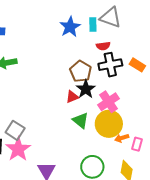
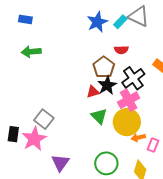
cyan rectangle: (93, 25) -> (120, 22), turned 40
red semicircle: (103, 46) -> (121, 50), moved
black cross: (110, 65) -> (133, 78), moved, turned -30
gray square: (15, 130) -> (44, 119), moved

